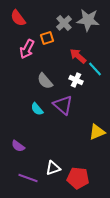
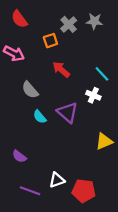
gray star: (88, 20) -> (94, 21), size x0.7
pink arrow: (27, 49) -> (14, 53), moved, turned -90
red arrow: (78, 56) -> (61, 70), moved
white cross: (76, 80) -> (93, 95), moved
gray semicircle: (45, 81) -> (30, 90), moved

